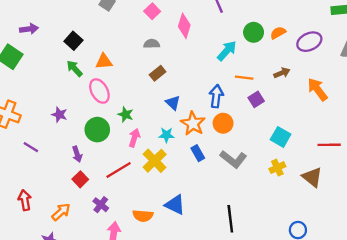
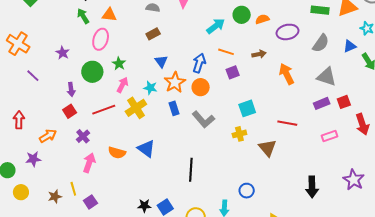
pink ellipse: (99, 91) -> (101, 39), turned 35
cyan square: (281, 137) -> (247, 108), turned 30

